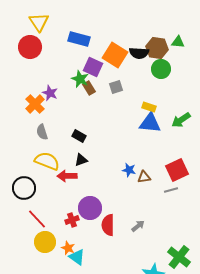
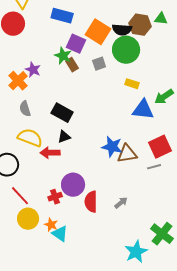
green circle: (161, 69) -> (126, 50), moved, size x1.4
blue triangle: (150, 123) -> (143, 110), moved
black rectangle: (79, 136) -> (62, 113), size x1.5
blue star: (129, 170) -> (112, 147), size x1.5
brown triangle: (144, 177) -> (127, 154), size x1.5

